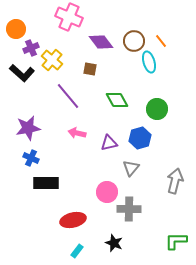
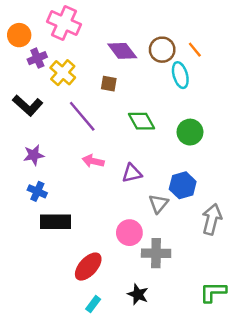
pink cross: (69, 17) -> (64, 23), moved
black L-shape: (22, 73) -> (28, 105), moved
purple star: (28, 128) -> (34, 155), size x0.7
blue hexagon: (140, 138) -> (183, 185), moved
red ellipse: (73, 220) -> (88, 267), turned -35

